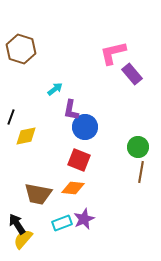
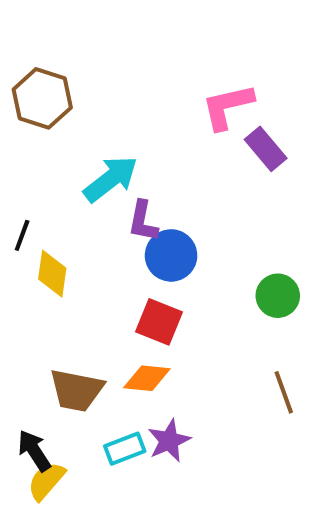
cyan arrow: (55, 89) -> (111, 179), size x1.8
yellow diamond: (26, 136) -> (52, 274), turned -70
brown line: (141, 172) -> (284, 392), moved, turned -30

